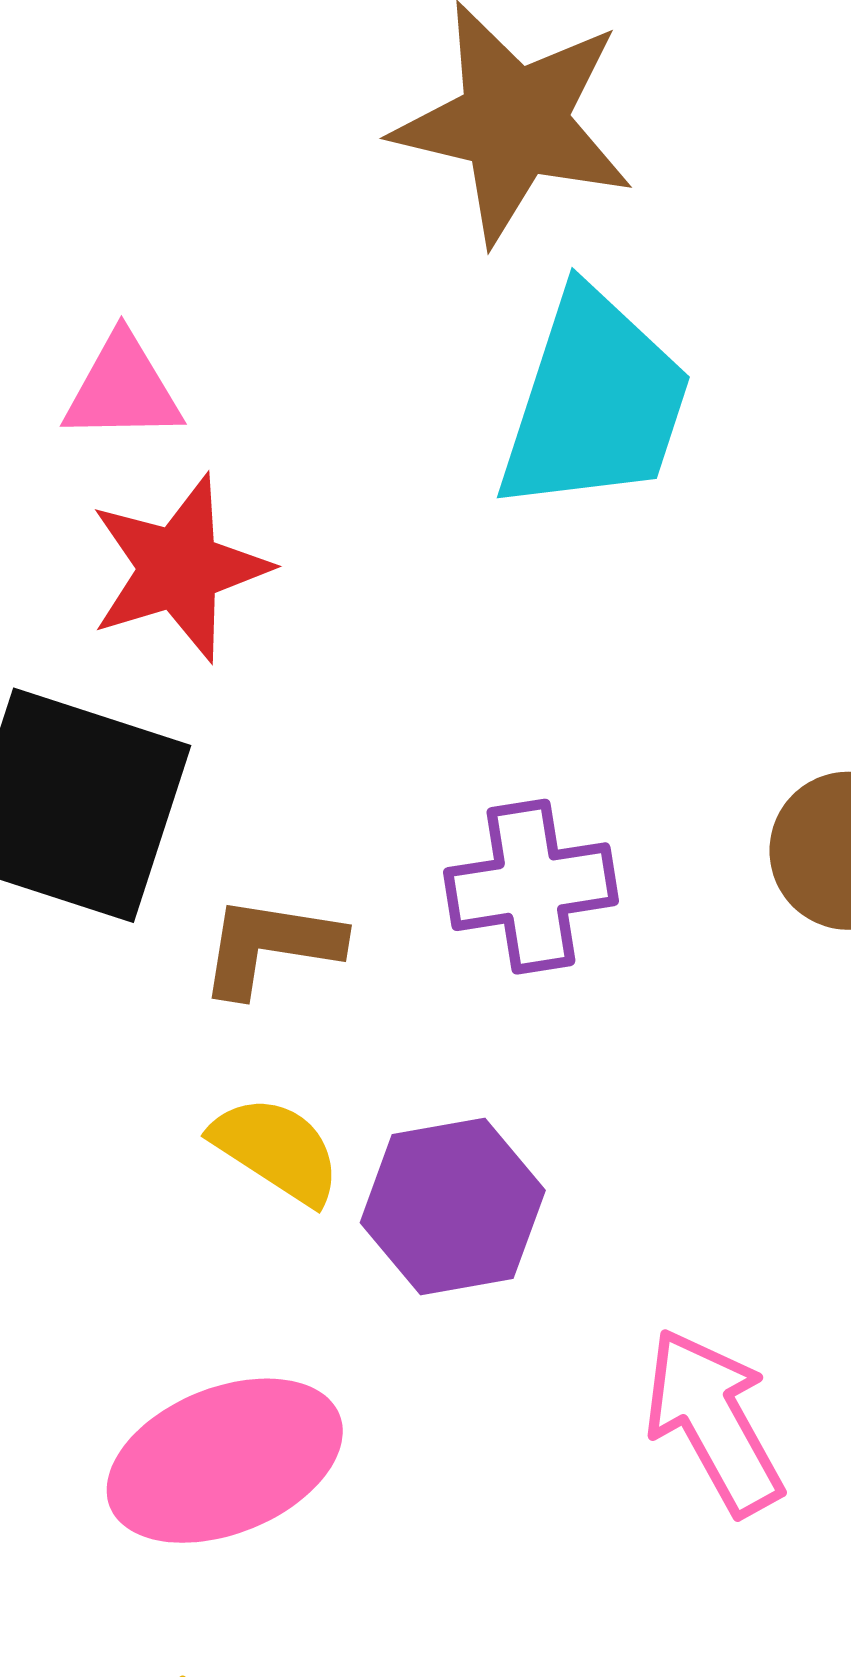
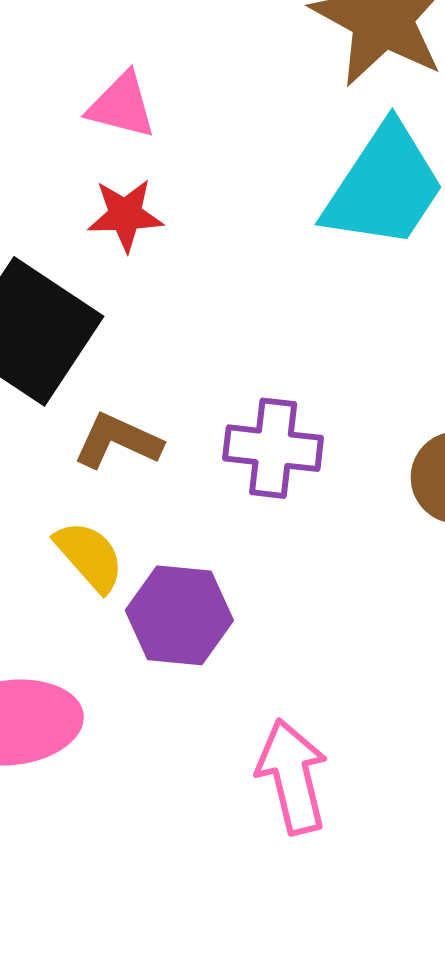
red star: (179, 568) -> (125, 215), size x0.7

